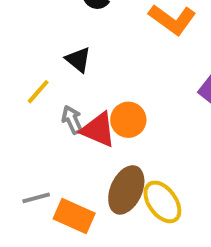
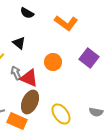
orange circle: (128, 120) -> (53, 62), moved
brown ellipse: (126, 190) -> (30, 102), moved

